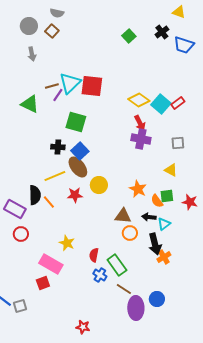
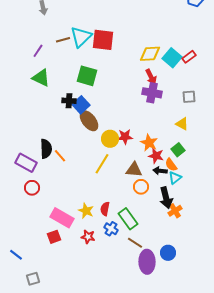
purple line: (58, 95) -> (38, 51), moved
yellow diamond: (139, 100) -> (150, 54), turned -40
green triangle: (30, 104) -> (41, 78), moved
blue square: (80, 151) -> (81, 105), moved
yellow line: (55, 176) -> (102, 164), moved, turned -35
red star: (75, 195) -> (125, 137), moved
green square: (167, 196) -> (178, 150), turned -32
orange semicircle: (157, 201) -> (171, 165), moved
red star: (190, 202) -> (156, 156), moved
yellow star: (67, 243) -> (86, 211), moved
gray square: (20, 306) -> (33, 279), moved
red star: (83, 327) -> (88, 237), moved

